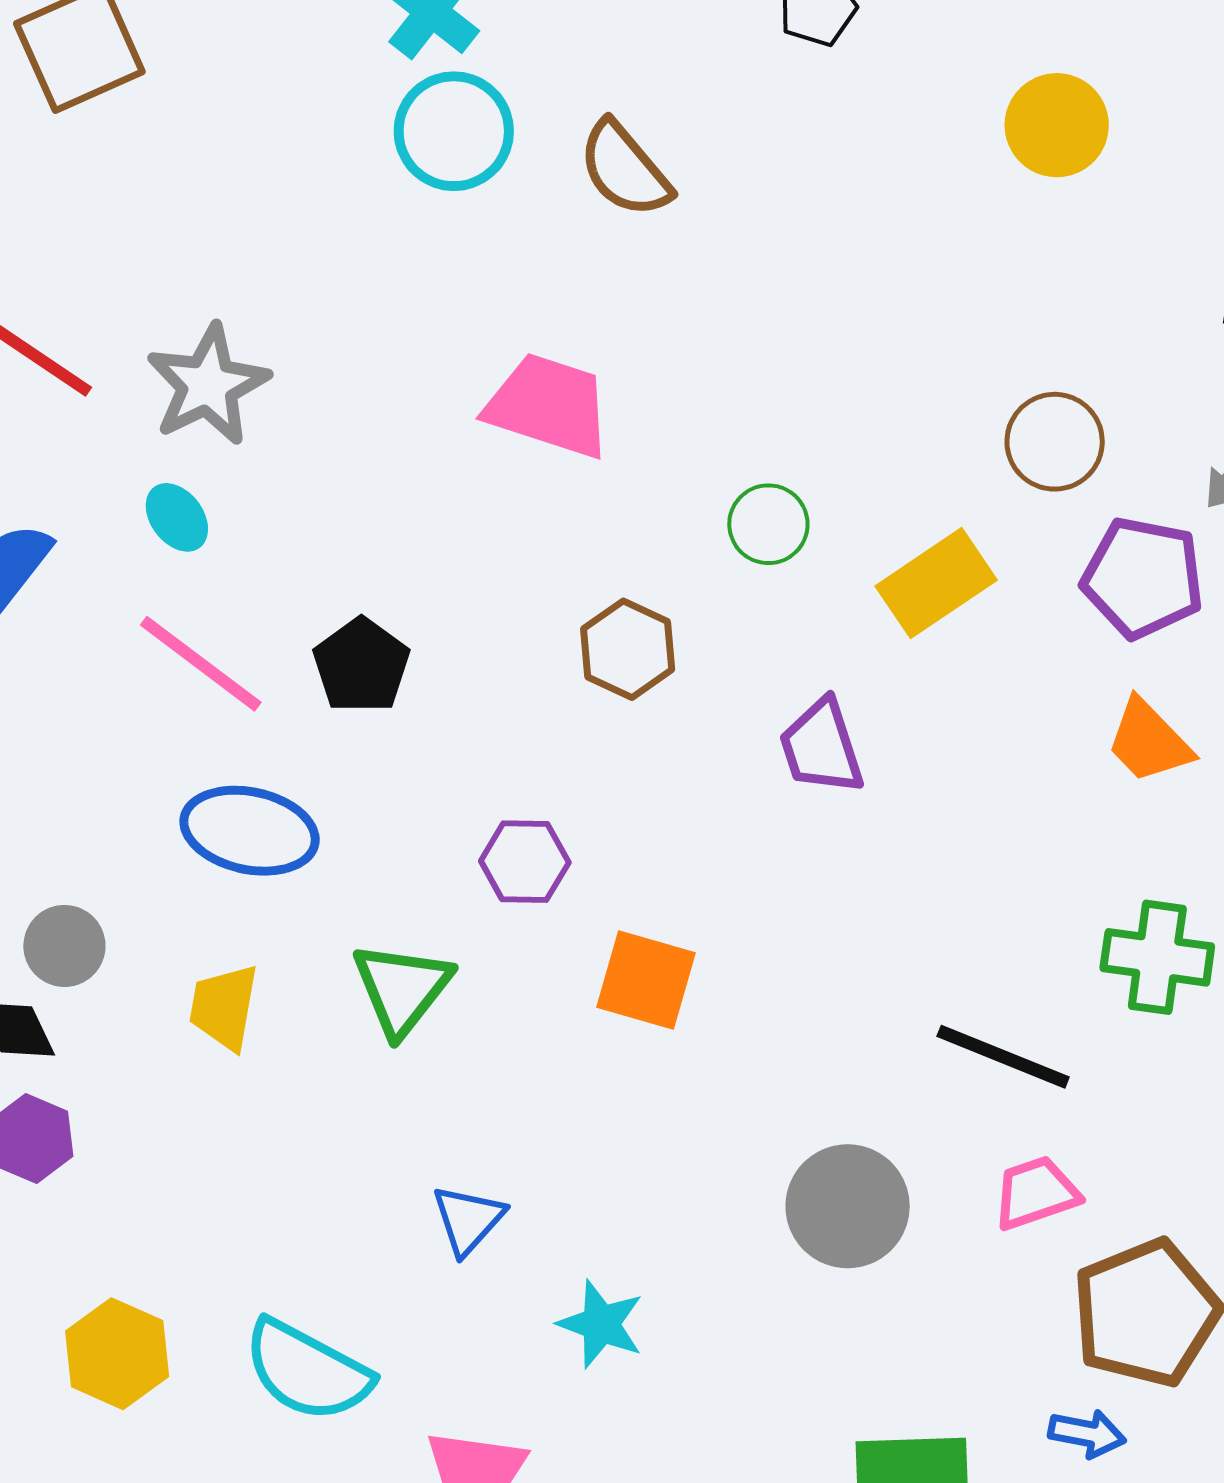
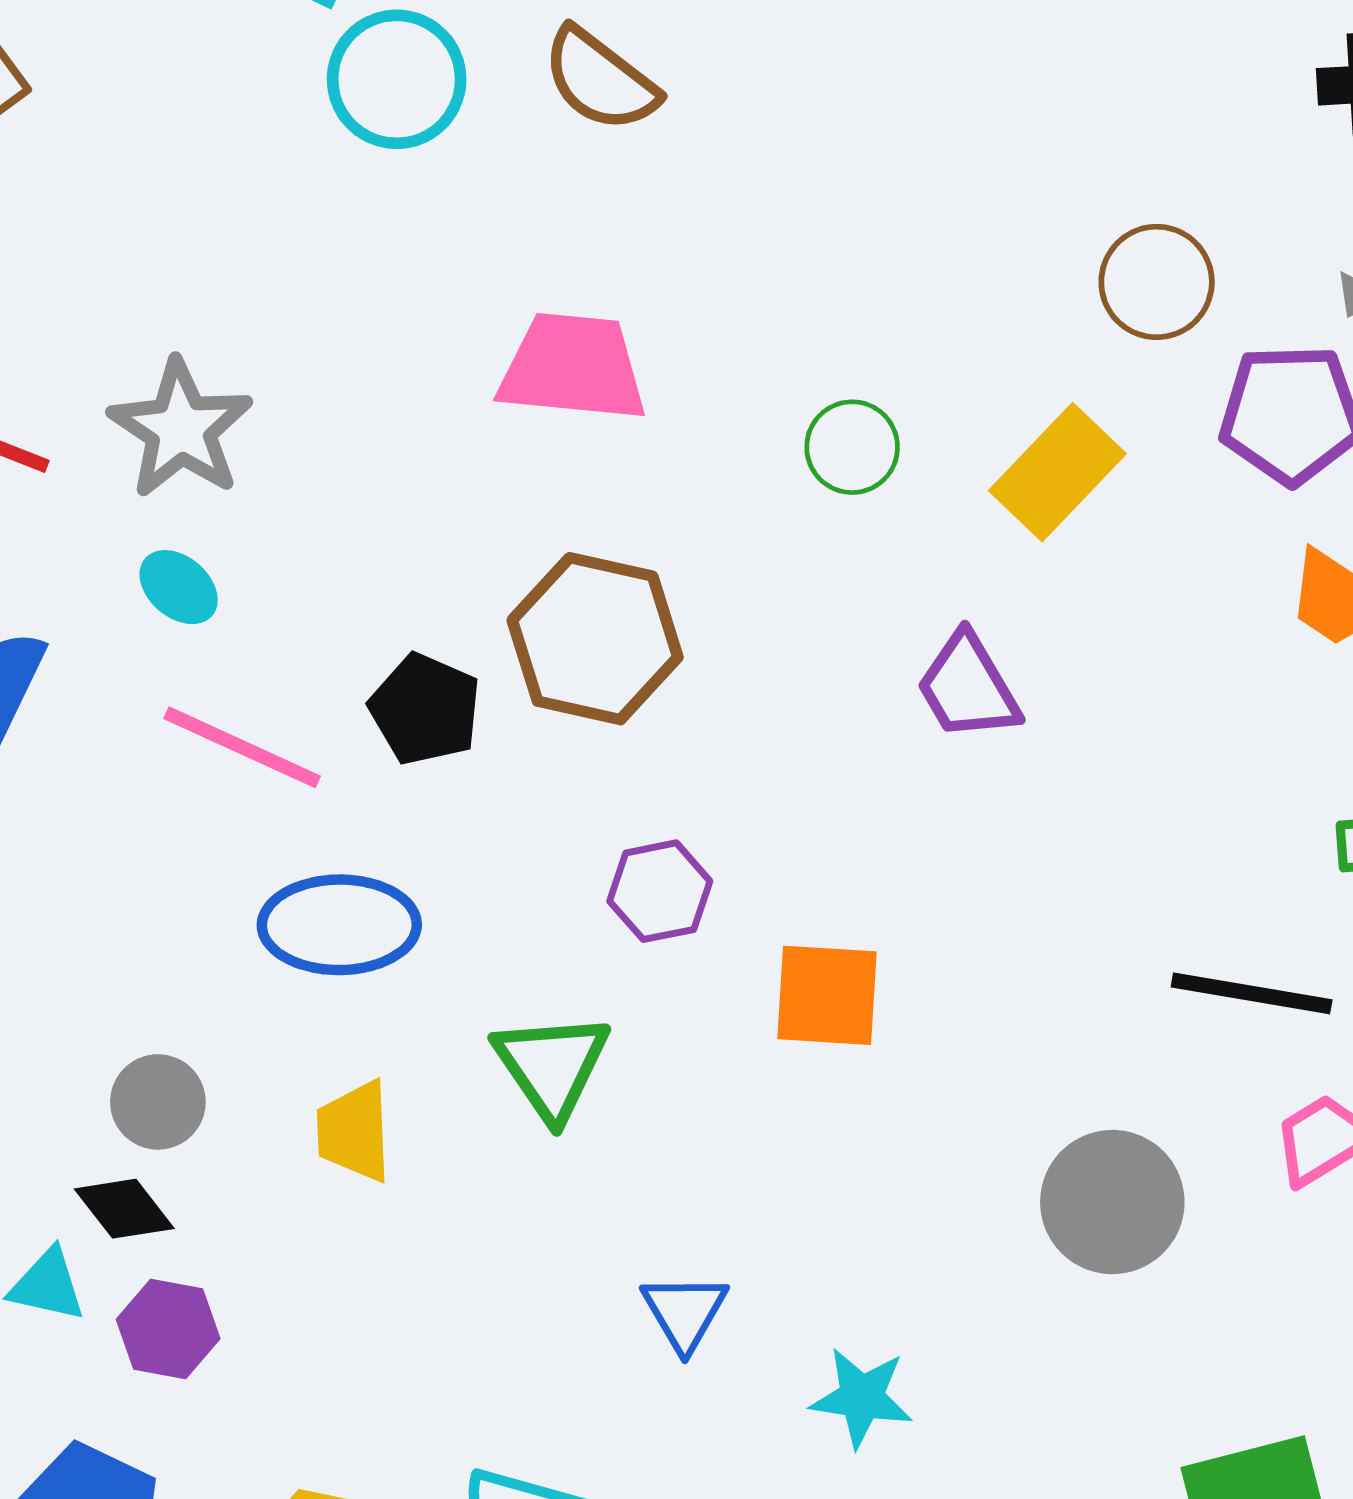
brown hexagon: (628, 649) -> (595, 639), moved, size x1.5

